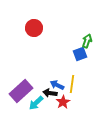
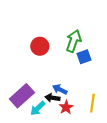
red circle: (34, 28) -> (40, 46), moved
green arrow: (87, 41) -> (74, 41), moved, size x1.5
yellow line: (72, 84) -> (92, 103), moved

